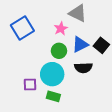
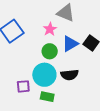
black semicircle: (83, 68) -> (70, 75), moved

